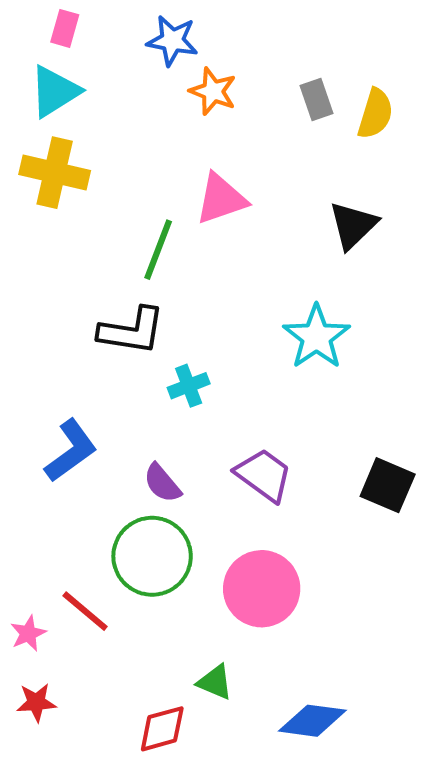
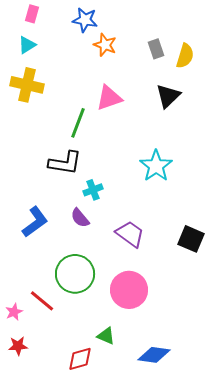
cyan triangle: (55, 91) -> (27, 45), size x0.7
black triangle: (353, 225) -> (168, 96), moved
purple semicircle: (162, 483) -> (80, 218), moved

